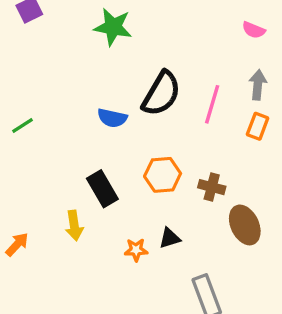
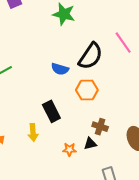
pink line: (212, 104) -> (123, 43), moved, turned -55
orange hexagon: (163, 175) -> (87, 90), moved
brown cross: (212, 187) -> (100, 127), moved

